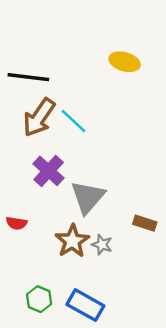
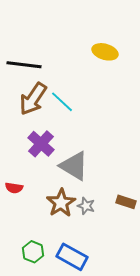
gray triangle: (88, 197) -> (74, 166), turned -40
brown rectangle: (145, 223) -> (126, 202), moved

